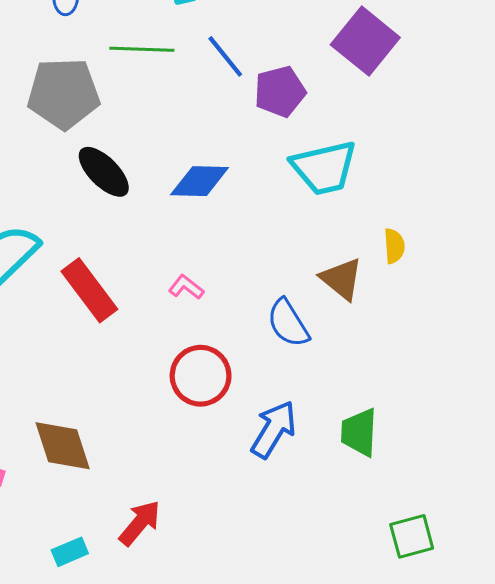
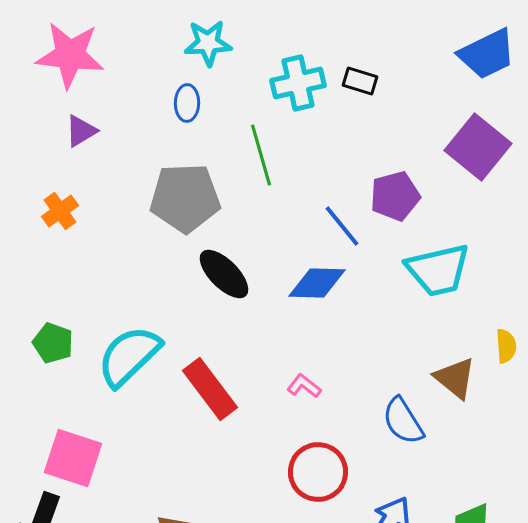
green line: (142, 49) -> (261, 155), turned 72
blue line: (225, 56) -> (342, 226), moved

